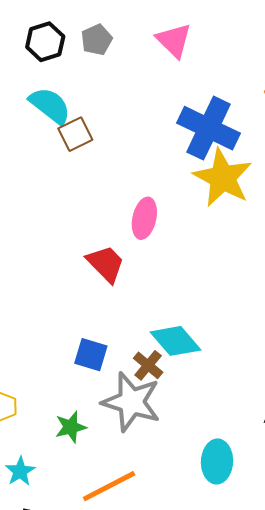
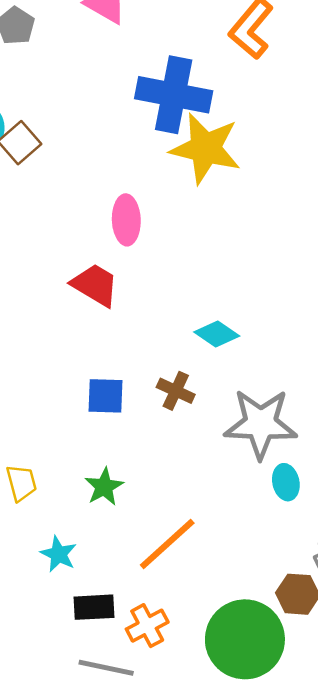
cyan diamond: (176, 341) -> (217, 334), moved, size x0.7
gray star: (131, 402) -> (261, 424), moved
cyan ellipse: (217, 462) -> (286, 482), size x0.7

